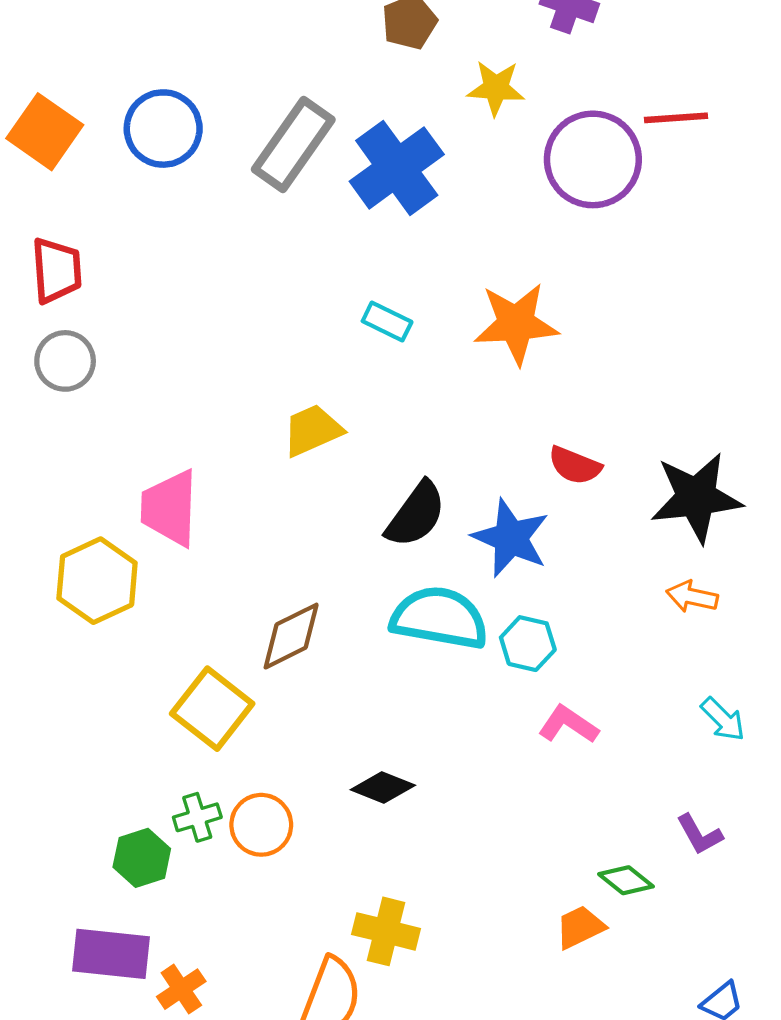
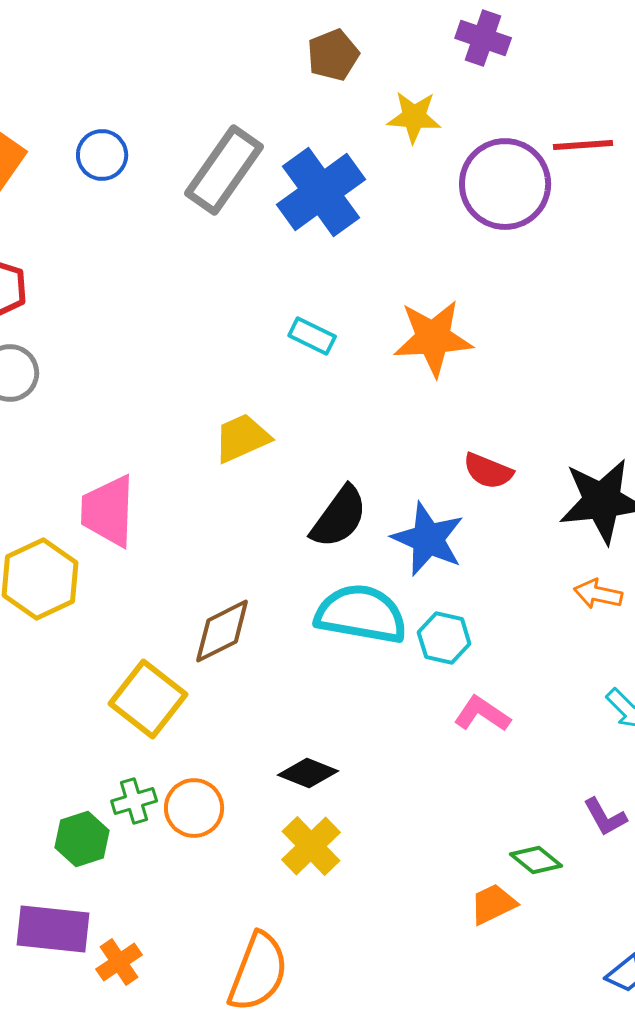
blue circle: (163, 129) -> (102, 155), size x0.7
yellow cross: (386, 931) -> (311, 846), moved, turned 32

